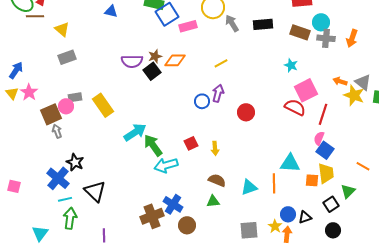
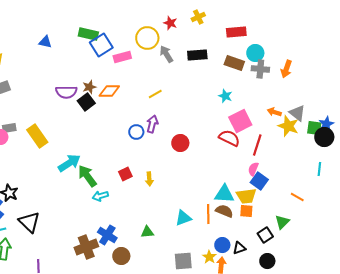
cyan arrow: (166, 165) -> (100, 196), size x0.7
yellow trapezoid: (326, 173) -> (246, 196), moved, turned 90
brown semicircle: (217, 180) -> (224, 211), moved

